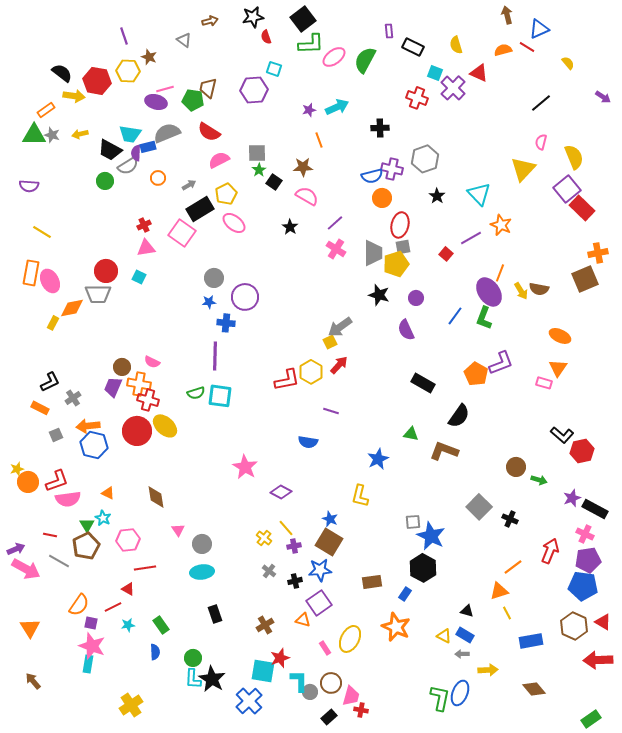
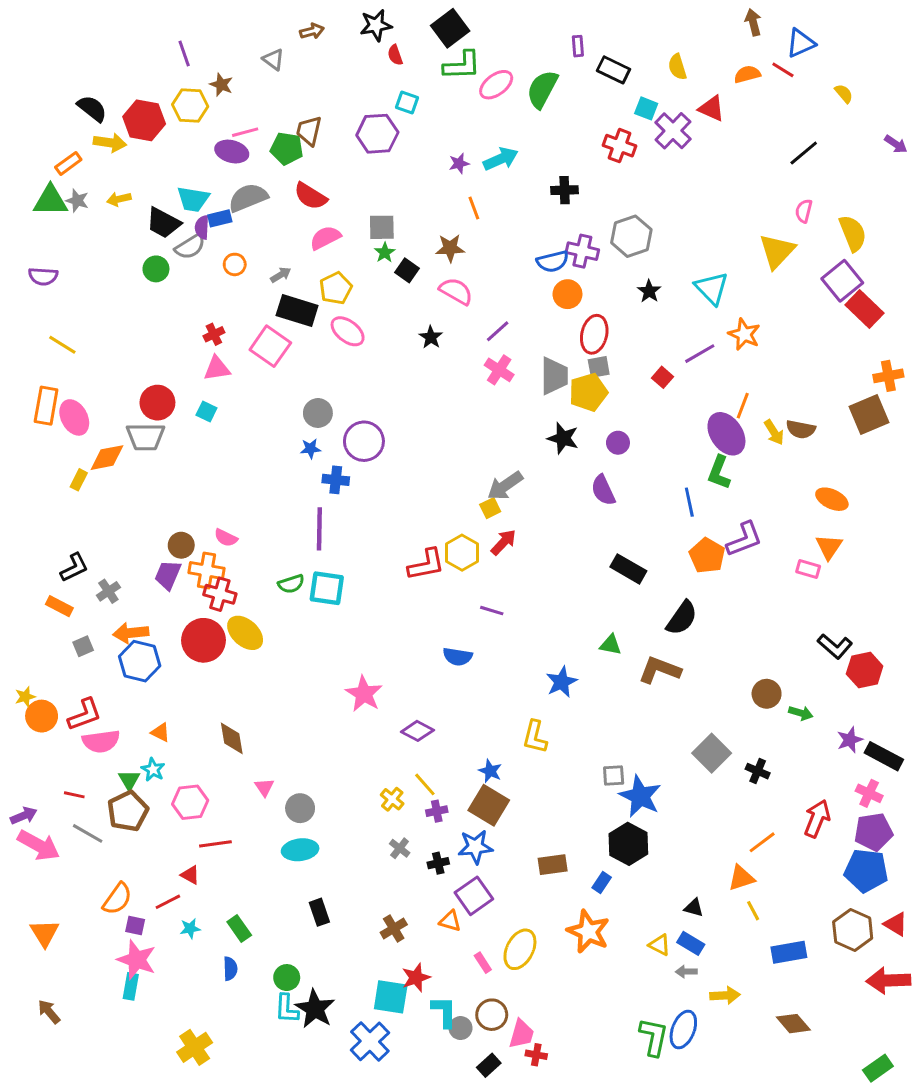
black rectangle: (200, 209) -> (297, 310), turned 48
blue line: (455, 316) -> (689, 502), moved, turned -48

